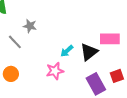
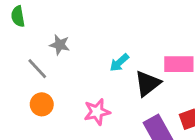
cyan arrow: (67, 51) -> (119, 63), moved
orange circle: (11, 74) -> (42, 104), moved

